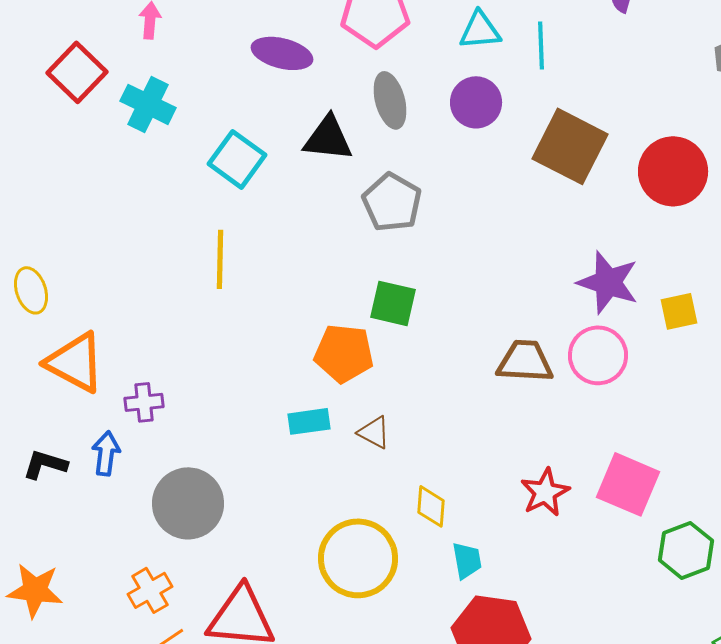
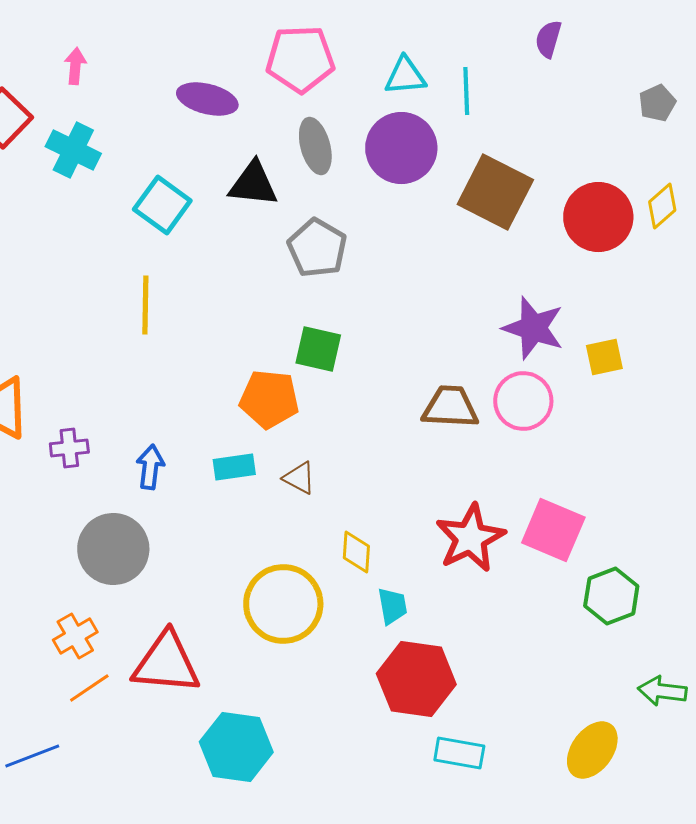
purple circle: (476, 102) -> (401, 148), size x1.4
blue arrow: (106, 453) -> (150, 467), moved
red star: (545, 492) -> (470, 538), size x1.4

